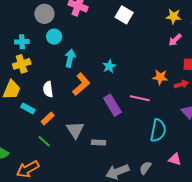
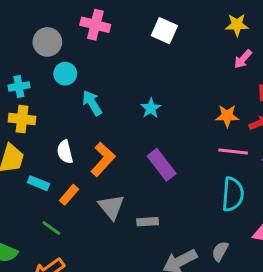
cyan arrow: (70, 58) -> (92, 103), turned -36
yellow cross: (22, 64) -> (22, 119), turned 30
orange L-shape: (81, 84) -> (103, 159), moved
pink line: (140, 98) -> (233, 152), moved
green line: (44, 141) -> (51, 228), moved

